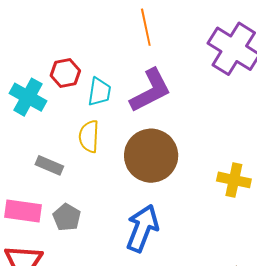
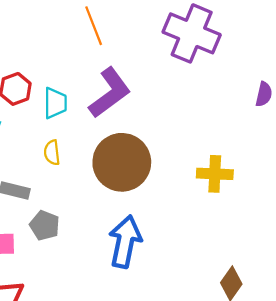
yellow semicircle: (89, 136) -> (52, 153), size x0.7
gray pentagon: (67, 217) -> (45, 225), moved

